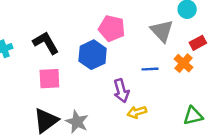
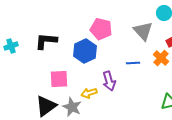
black L-shape: (46, 43) -> (46, 41), turned -55
pink square: (49, 79) -> (59, 79), moved
yellow arrow: (137, 112) -> (89, 93), moved

